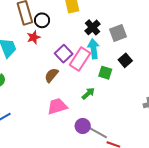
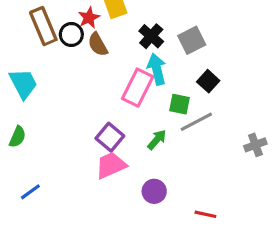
red star: (34, 37) -> (89, 18), moved
purple square: (64, 54) -> (110, 137), moved
brown semicircle: (51, 75) -> (98, 44), moved, turned -63
gray line: (97, 132) -> (196, 122), moved, turned -50

